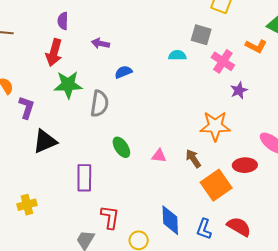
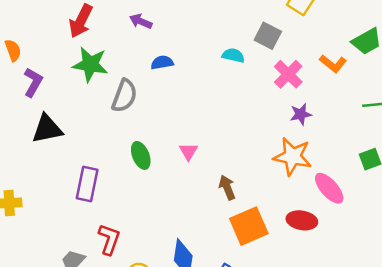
orange star: (215, 126) -> (293, 157), moved
pink triangle: (159, 156) -> (188, 152), moved, turned 42
red ellipse: (245, 165) -> (302, 220), moved

